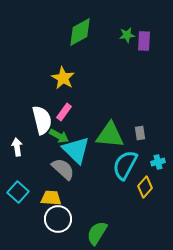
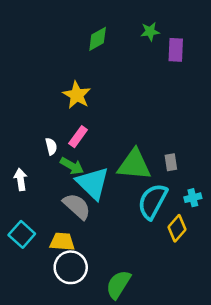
green diamond: (80, 32) -> (98, 39), size x0.7
green star: (127, 35) -> (150, 32), moved
white semicircle: (42, 120) -> (51, 146), size x0.5

